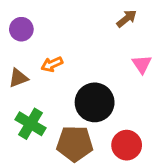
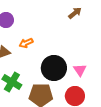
pink triangle: (142, 64) -> (80, 70), moved

